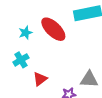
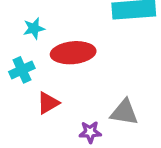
red ellipse: (53, 29) -> (73, 53), moved, turned -56

